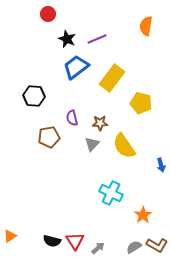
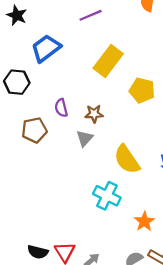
black star: (67, 39) -> (17, 15), moved
blue trapezoid: (76, 67) -> (46, 48), moved
yellow semicircle: (124, 146) -> (127, 159), moved

